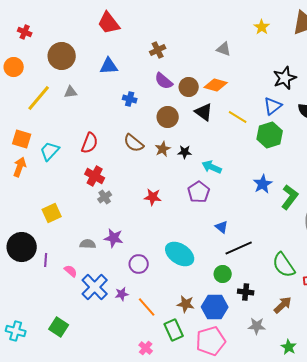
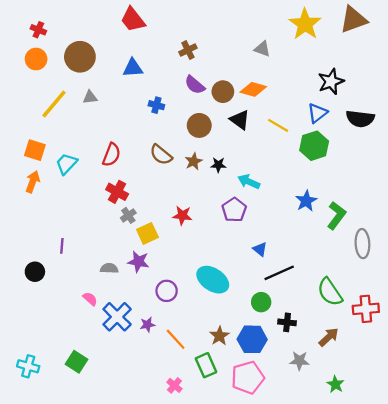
yellow star: (262, 27) -> (305, 24), size x1.8
orange circle: (14, 67) -> (36, 59), moved
yellow square: (52, 213) -> (147, 233), moved
black circle: (22, 247) -> (35, 272), size x0.6
purple line: (46, 260) -> (62, 246), moved
brown star: (186, 304) -> (219, 336), turned 30

